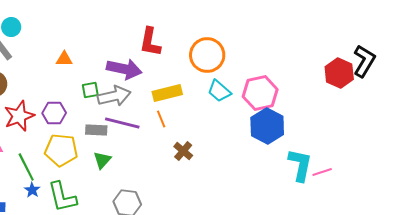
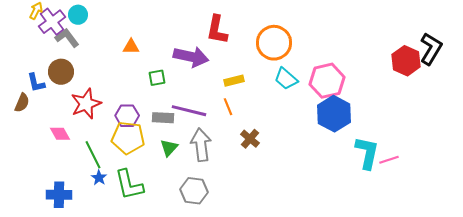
yellow rectangle: (167, 93) -> (234, 81), size x0.7
gray arrow: (114, 96) -> (201, 145), moved, turned -84
purple hexagon: (54, 113) -> (127, 116), moved

